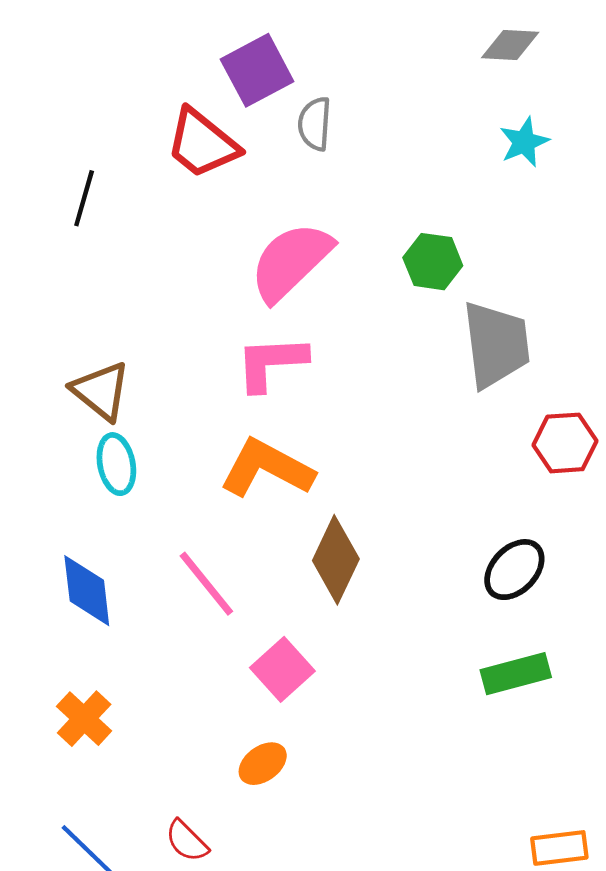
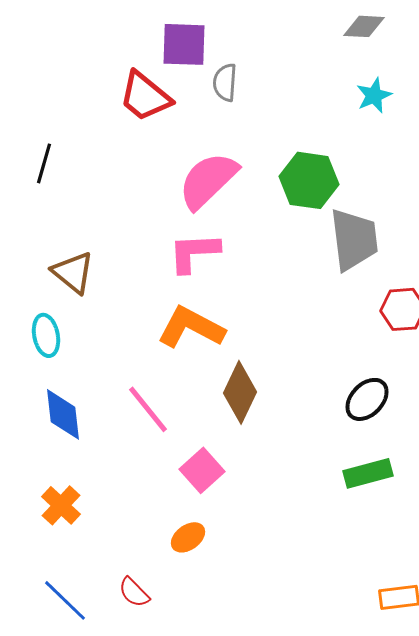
purple square: (257, 70) -> (184, 44), turned 30
black line: (84, 198) -> (44, 163), moved
green hexagon: (433, 262) -> (309, 180), size x1.4
cyan ellipse: (116, 464) -> (46, 335), moved

